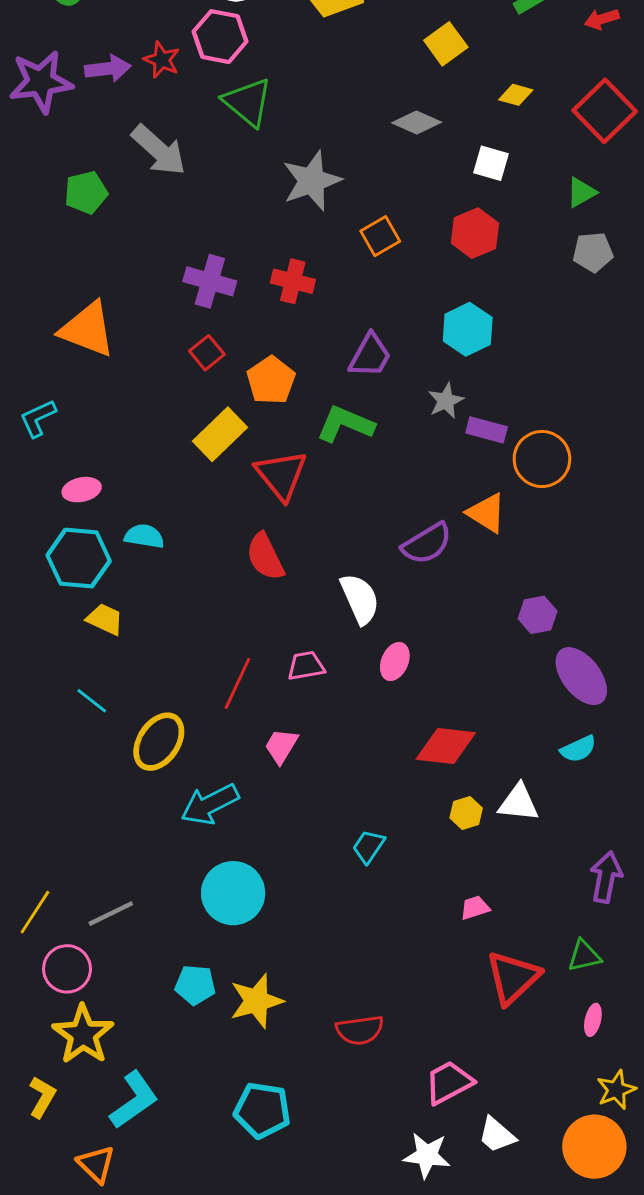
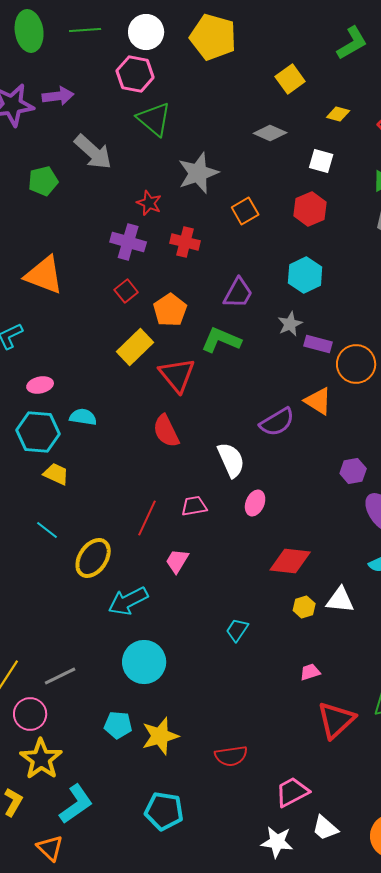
red star: (162, 60) -> (149, 203), moved

